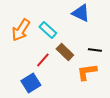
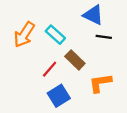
black line: (95, 50) -> (104, 37), moved
blue square: (31, 83) -> (59, 96), moved

